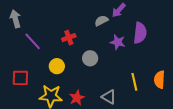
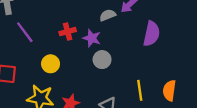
purple star: (118, 42) -> (92, 38), moved
gray circle: (90, 58) -> (102, 60), moved

